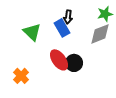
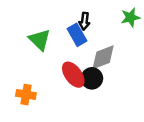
gray diamond: (100, 34) -> (103, 57), moved
orange cross: (21, 76) -> (26, 95), turned -35

